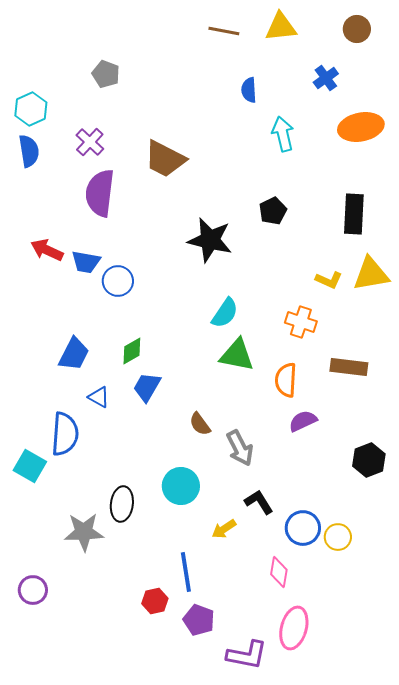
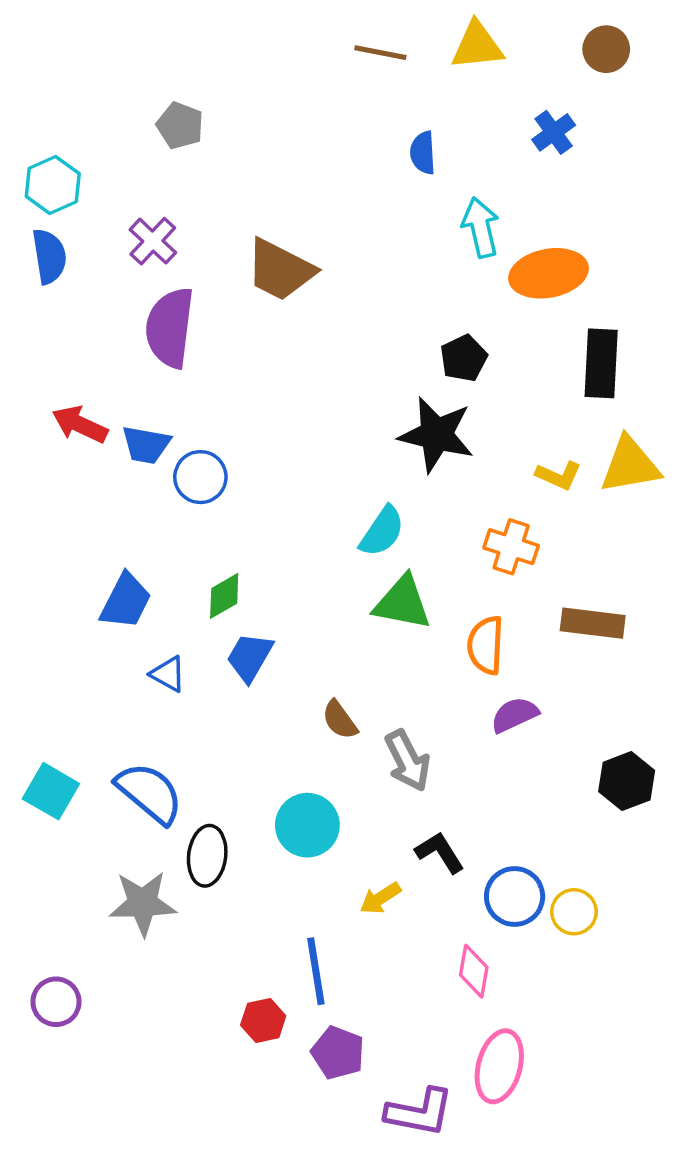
orange ellipse: (361, 127) -> (548, 273), moved
black star: (210, 240) -> (436, 435), moved
blue semicircle: (65, 434) -> (149, 793), moved, turned -54

